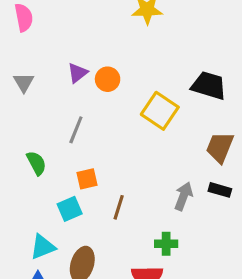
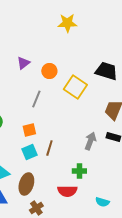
orange circle: (108, 79) -> (49, 71), moved
gray line: (76, 130) -> (36, 99), moved
cyan square: (70, 209) -> (29, 152), moved

